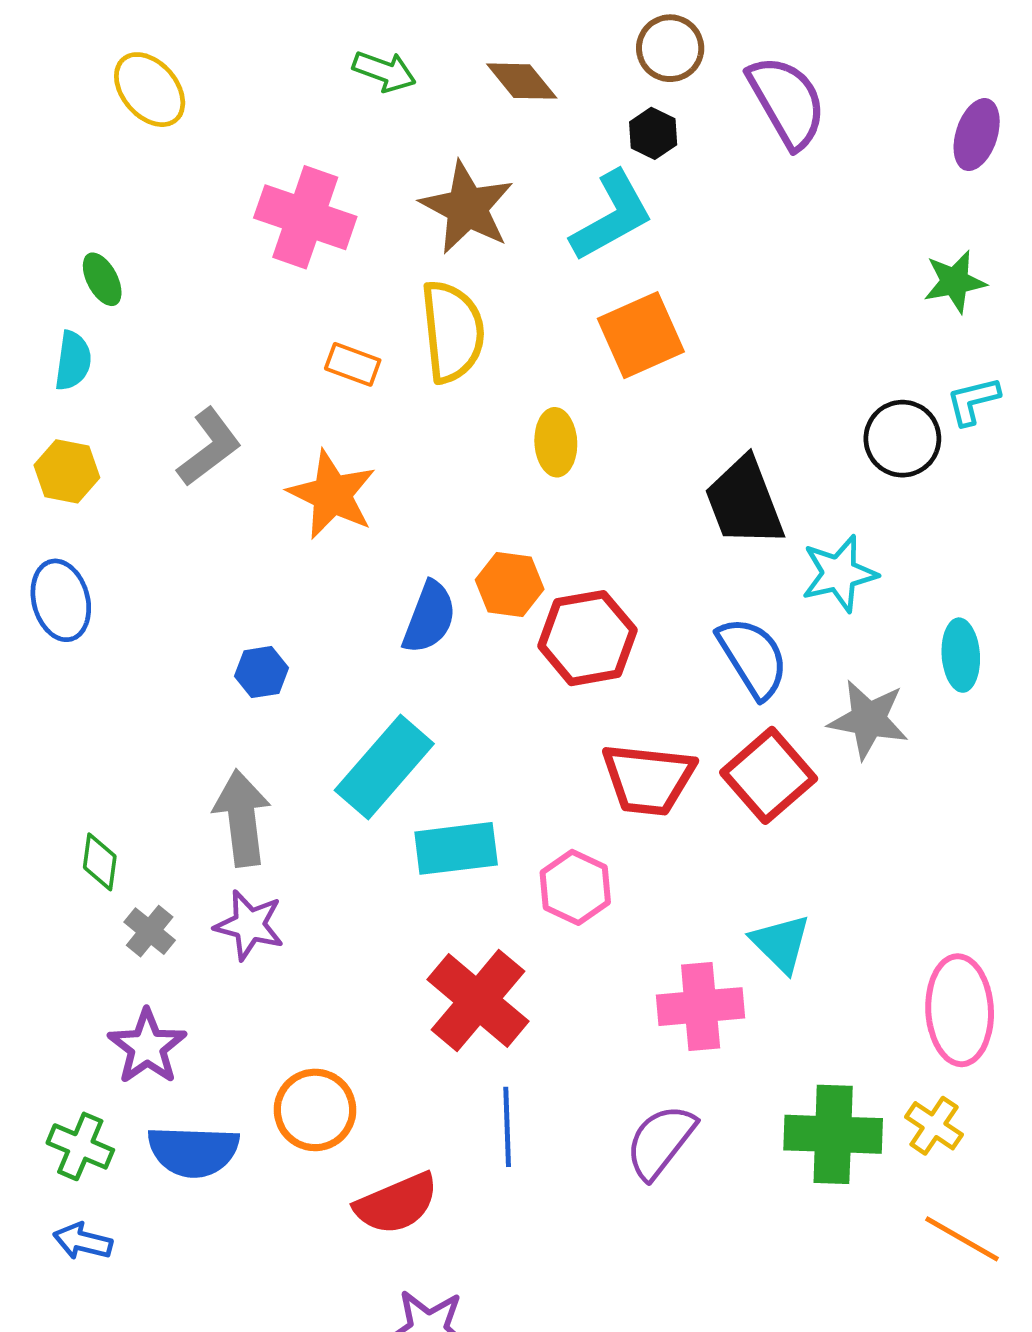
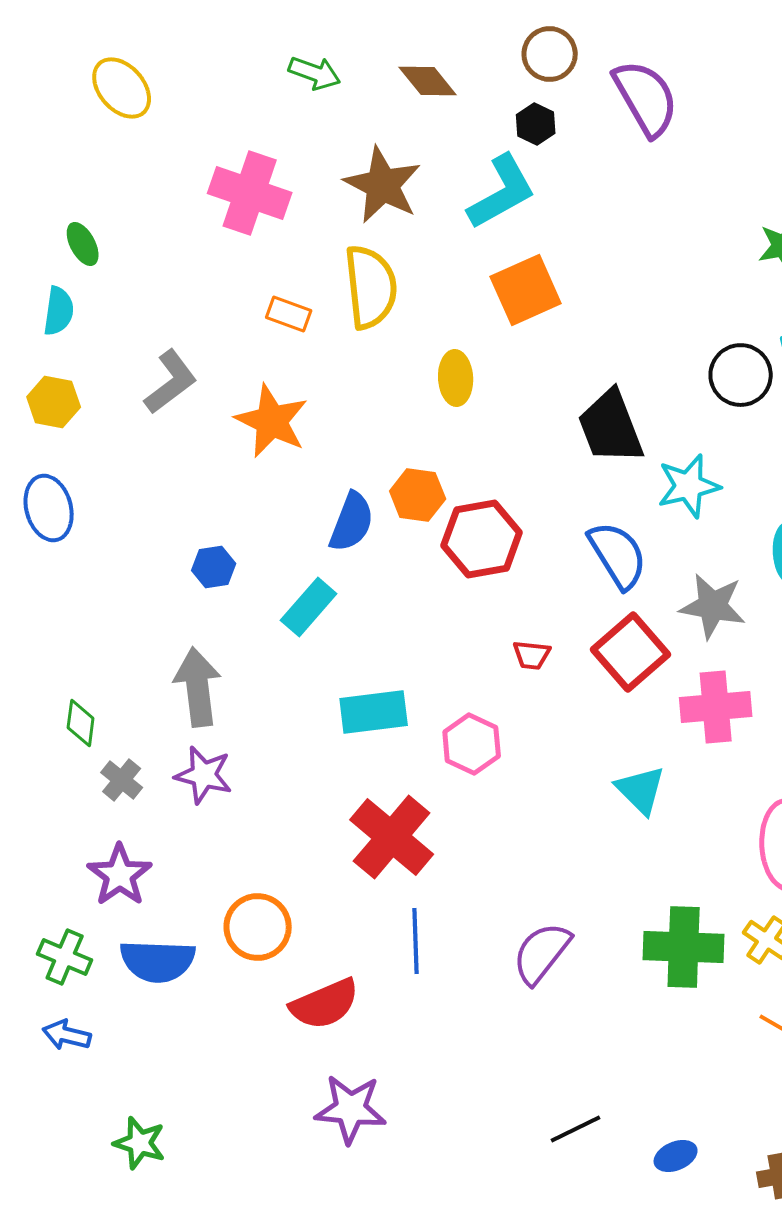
cyan rectangle: (384, 767) -> (309, 607), moved, size x0.7
red trapezoid: (648, 779) -> (532, 655), size x0.5
pink cross: (701, 1007) -> (716, 707), moved

